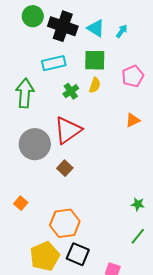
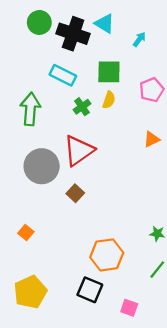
cyan triangle: (96, 28) -> (104, 24), moved
cyan rectangle: (54, 63) -> (63, 75), turned 40
orange hexagon: (65, 223) -> (107, 255), moved
yellow pentagon: (45, 256) -> (30, 292), moved

